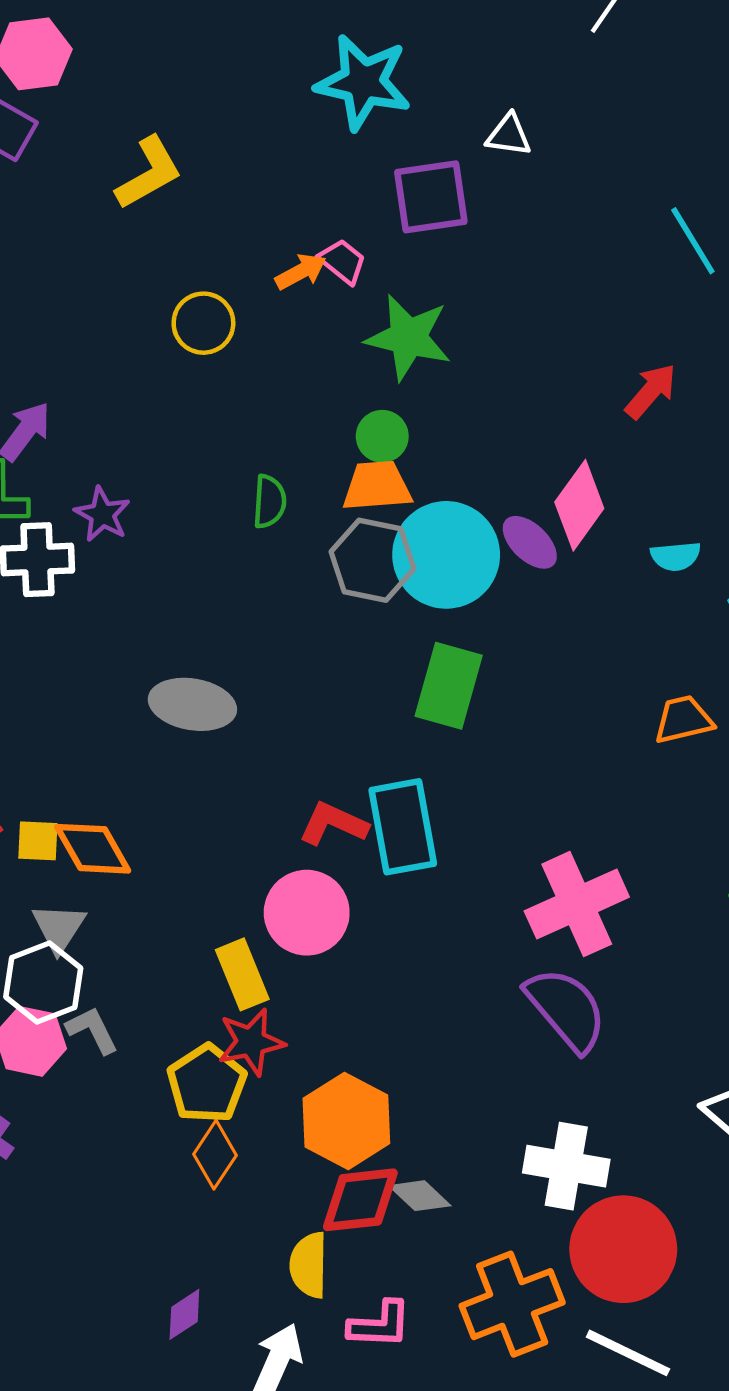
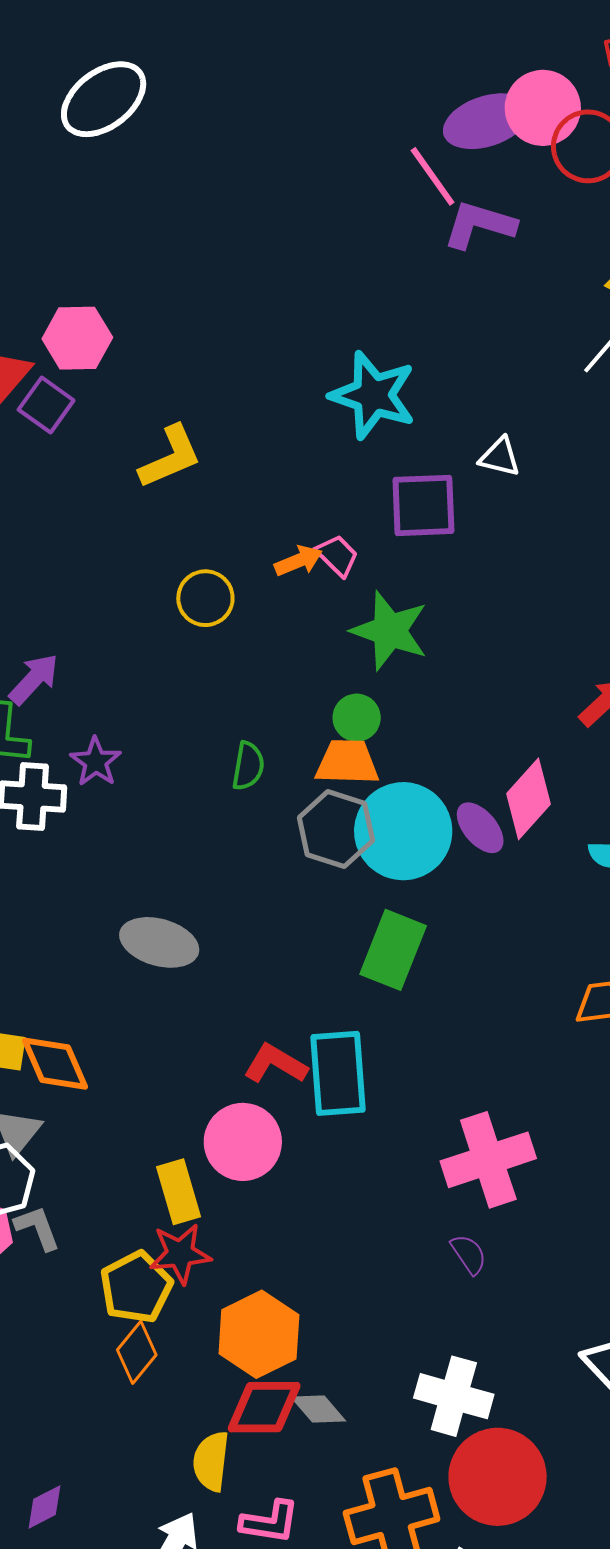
purple semicircle: (566, 1009) -> (469, 1254), size x0.5
purple diamond: (184, 1314) -> (45, 1507), moved

